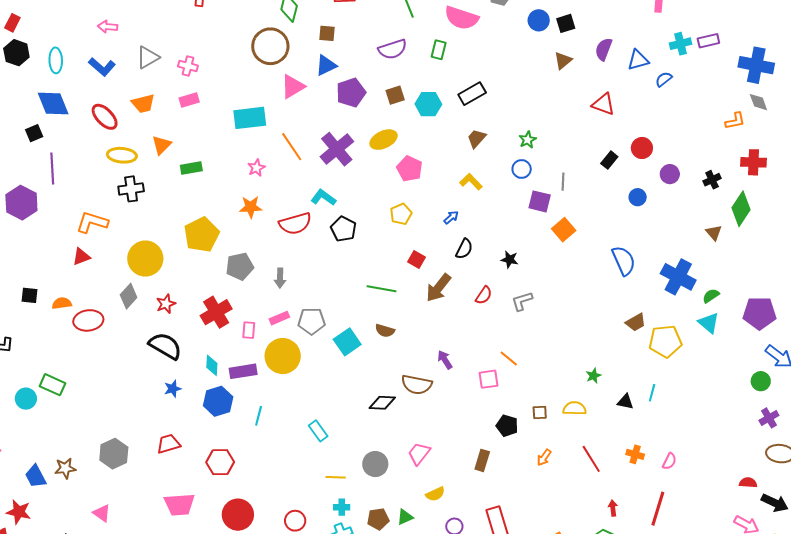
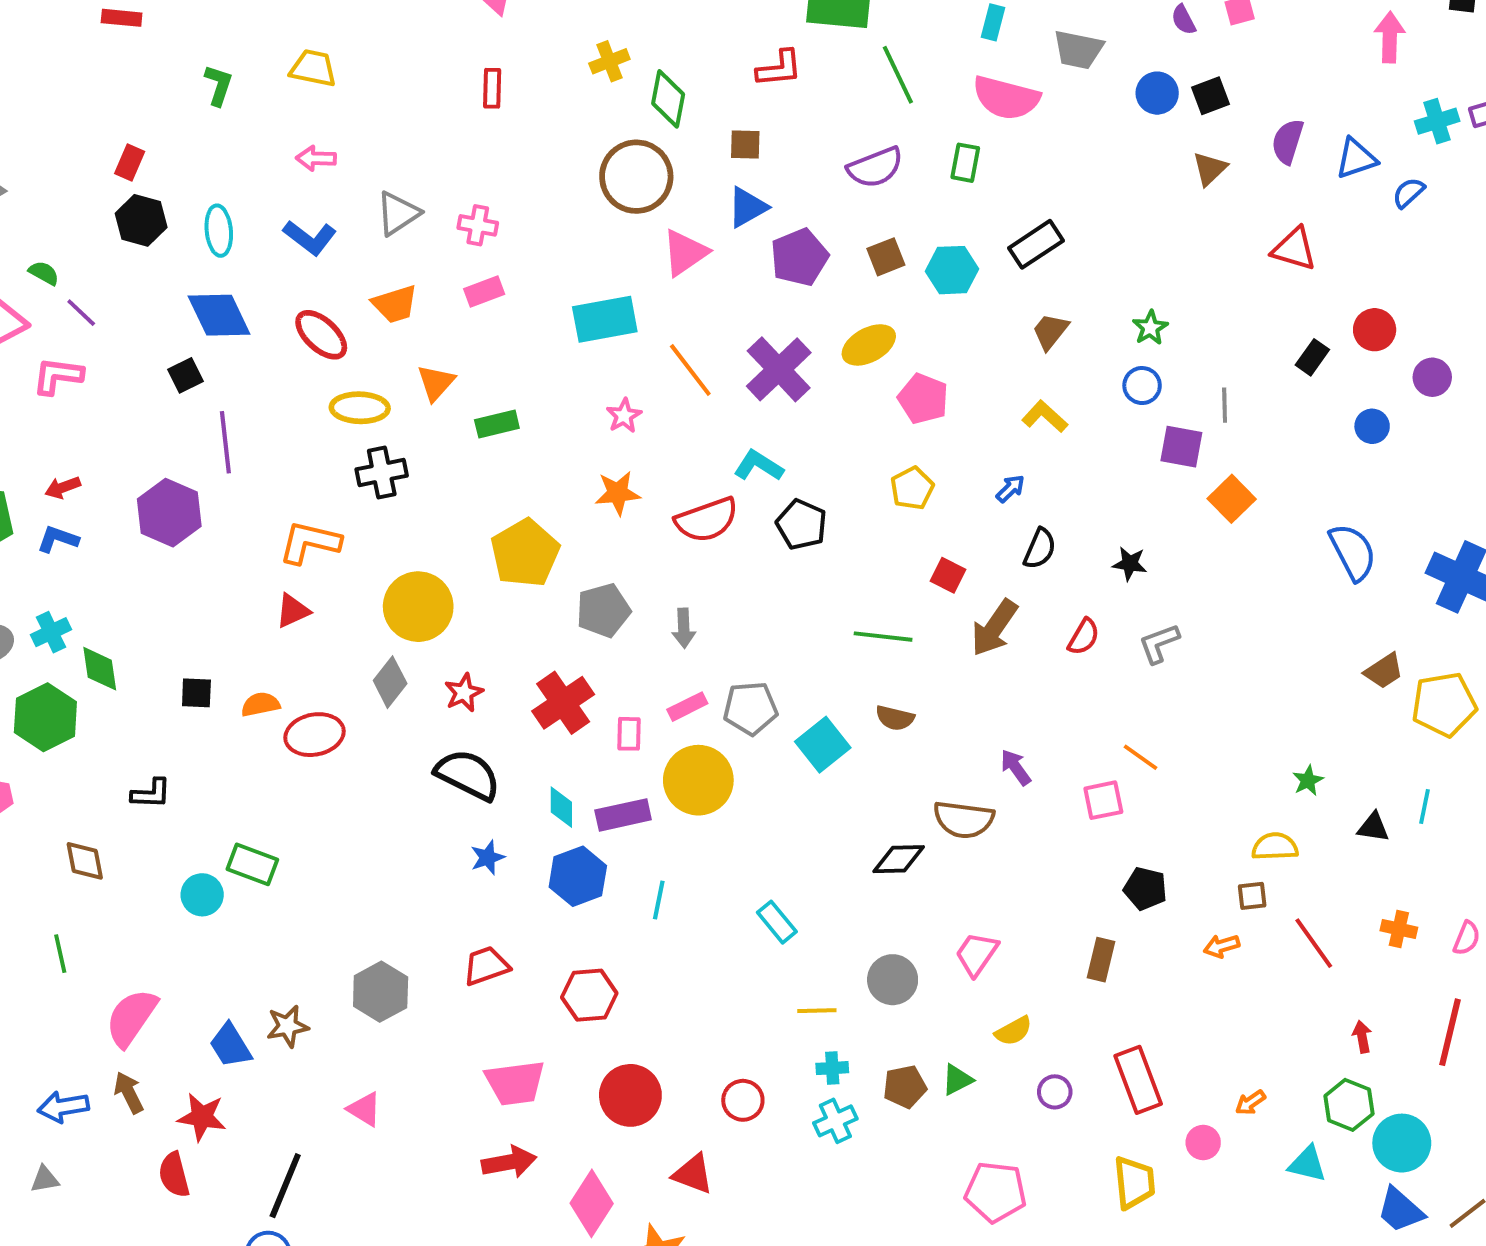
brown square: (540, 413) -> (1252, 896), moved
orange arrow: (544, 457) -> (1222, 946), turned 42

